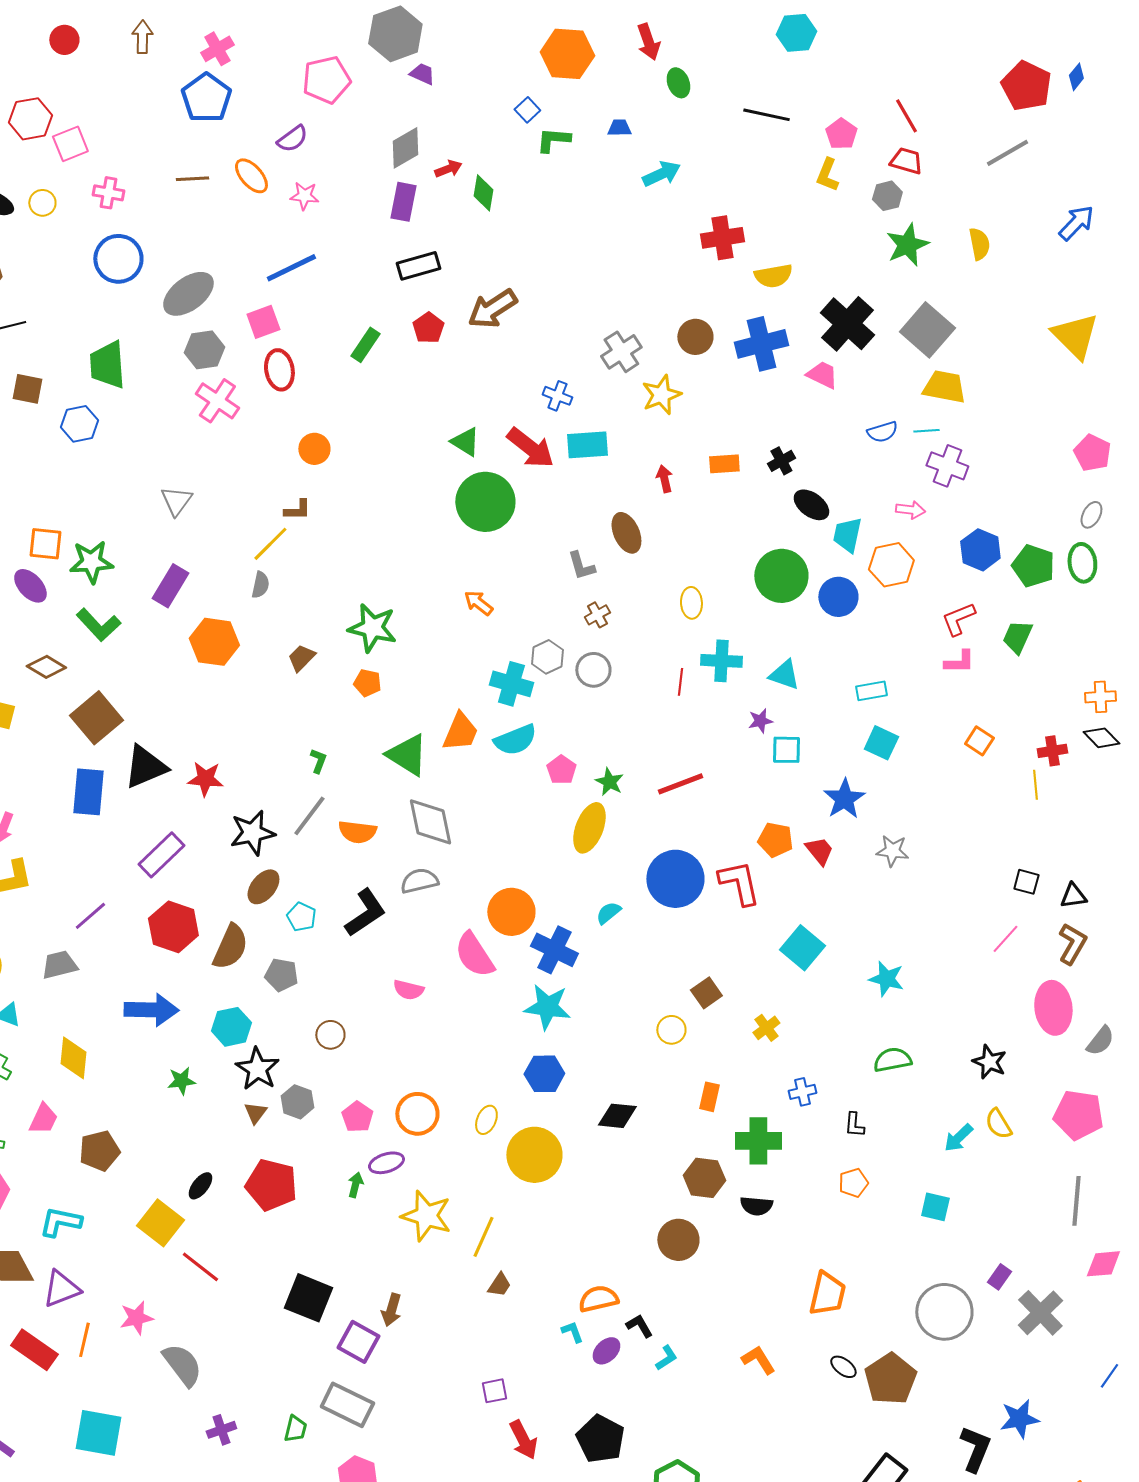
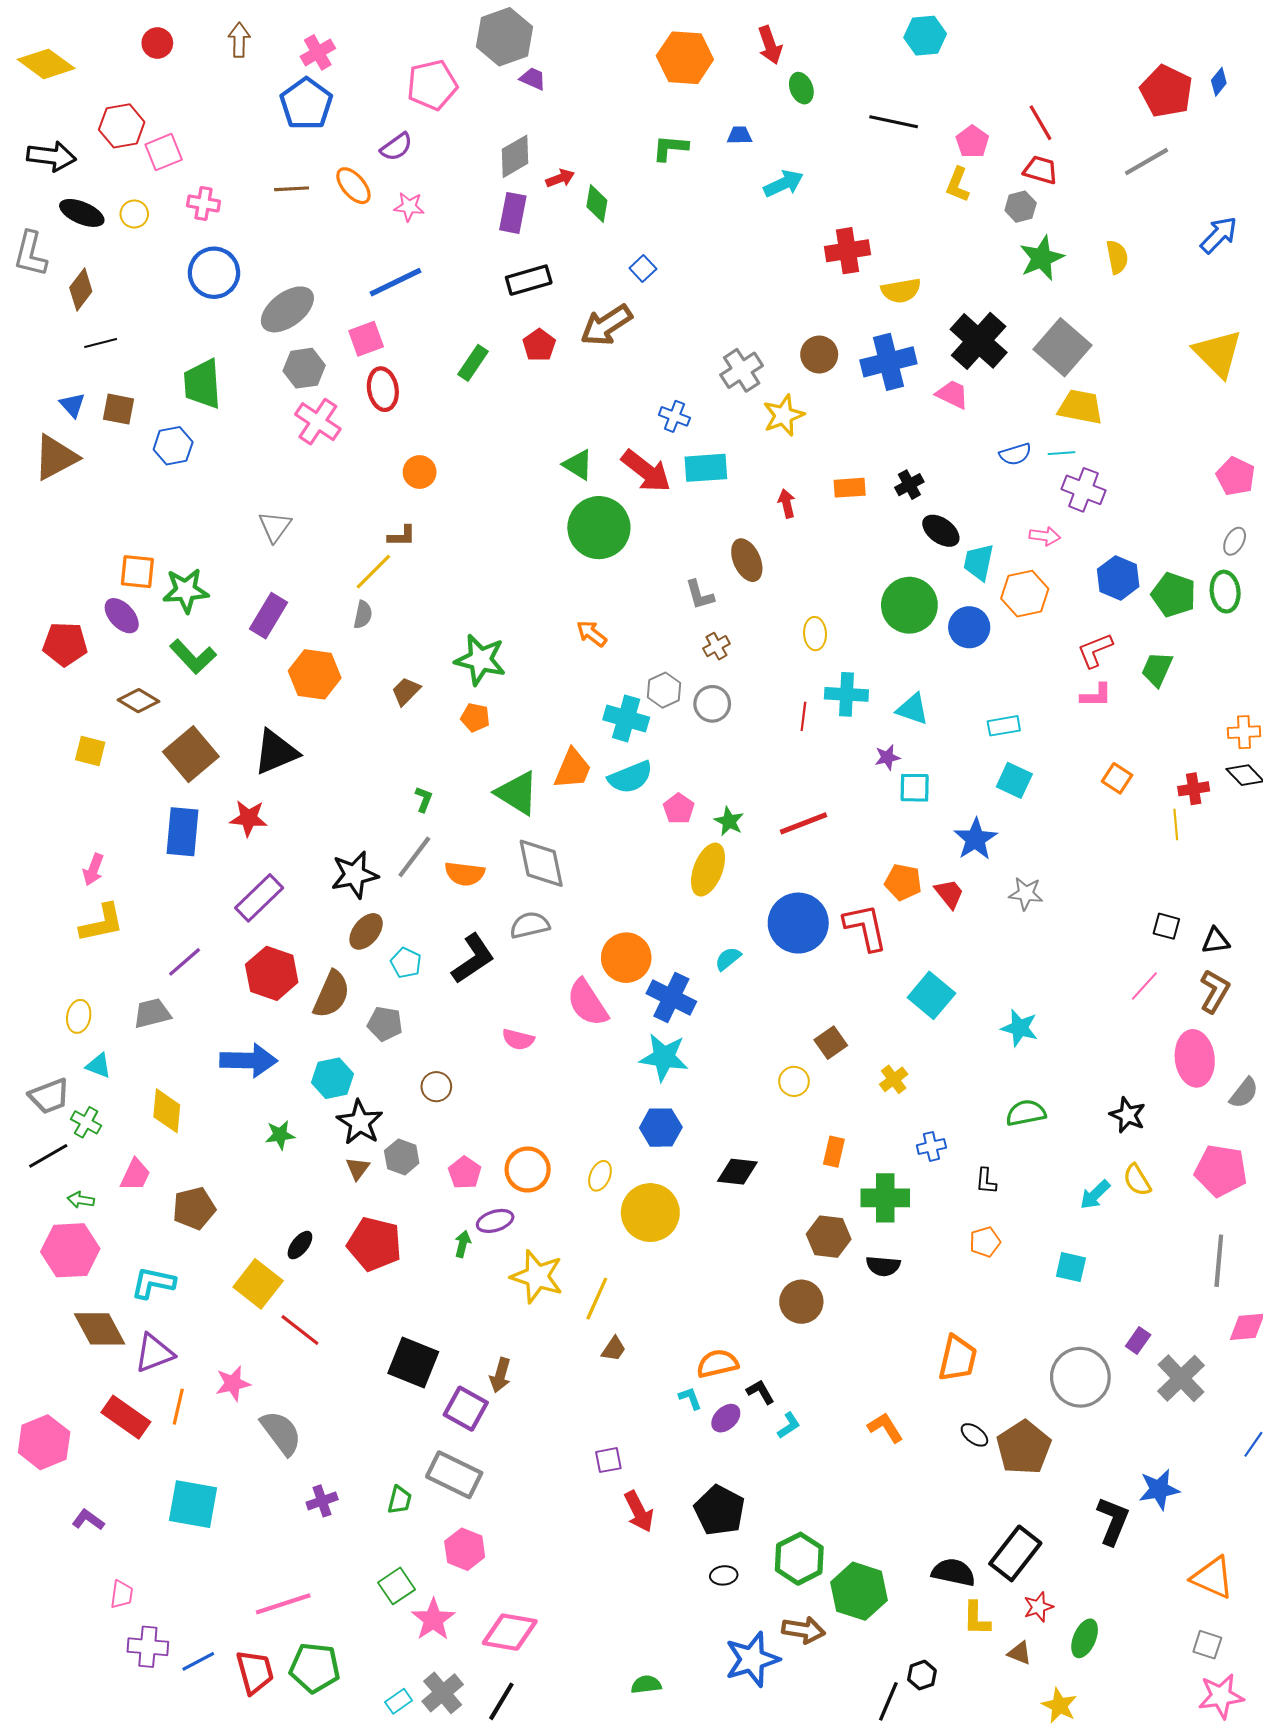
blue square: (527, 110) -> (643, 269), moved
black triangle: (145, 767) -> (276, 752), moved
red star: (205, 779) -> (249, 818), moved

